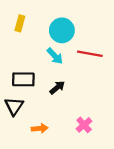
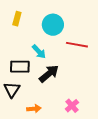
cyan arrow: (55, 56) -> (39, 52), moved
black arrow: (57, 88) -> (49, 74), size x1.5

